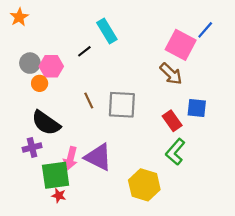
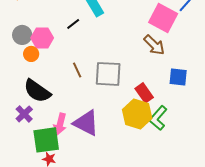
red rectangle: (172, 121) -> (144, 93), moved
purple cross: (32, 147) -> (24, 114), turned -30
yellow hexagon: (144, 185) -> (137, 114), moved

